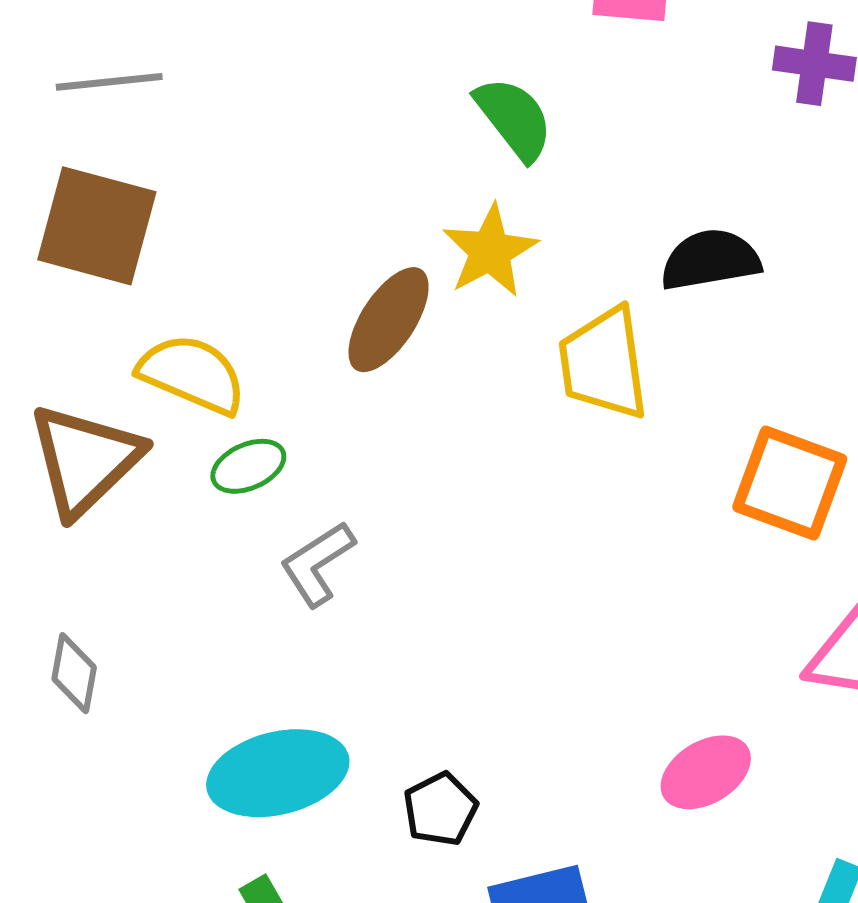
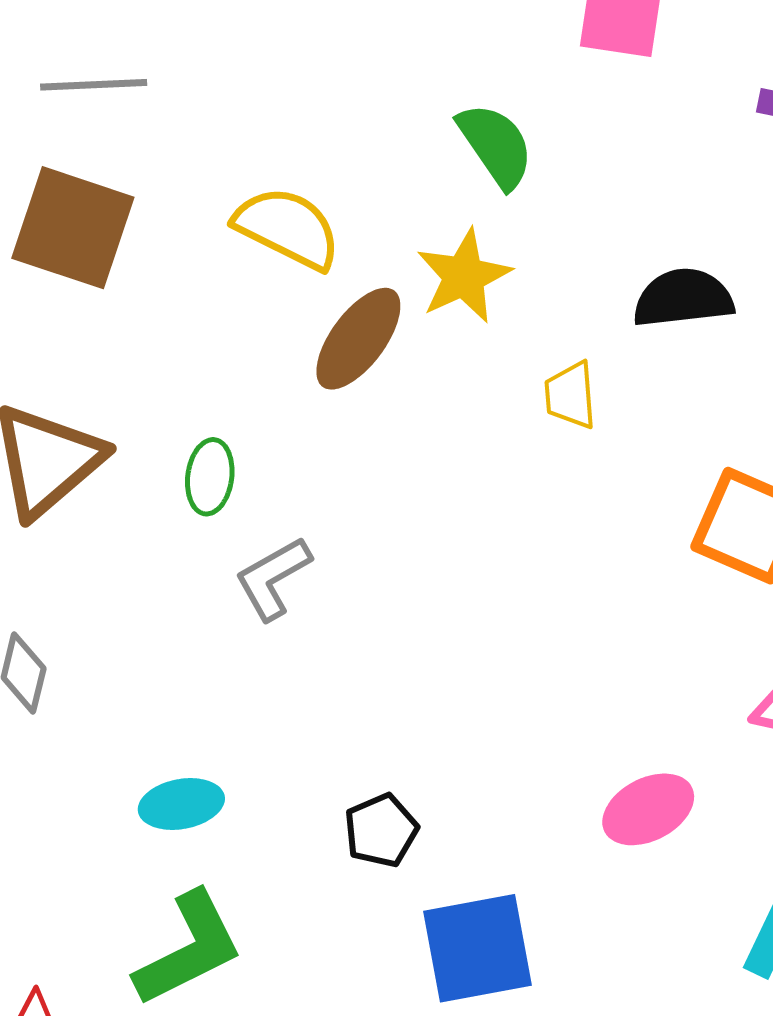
yellow trapezoid: (604, 363) -> (570, 395), size x0.6
yellow semicircle: (192, 374) -> (287, 228), moved
green ellipse: (248, 466) -> (210, 477), turned -62
cyan ellipse: (278, 773) -> (181, 804), moved, size x0.6

